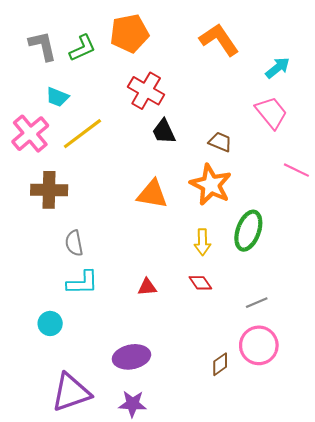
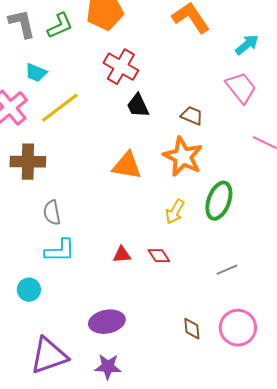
yellow arrow: (202, 242) -> (175, 212), turned 30
red diamond: (200, 283) -> (159, 256), moved
pink circle: (259, 345) -> (238, 328), moved
brown diamond: (220, 364) -> (192, 329), turned -60

